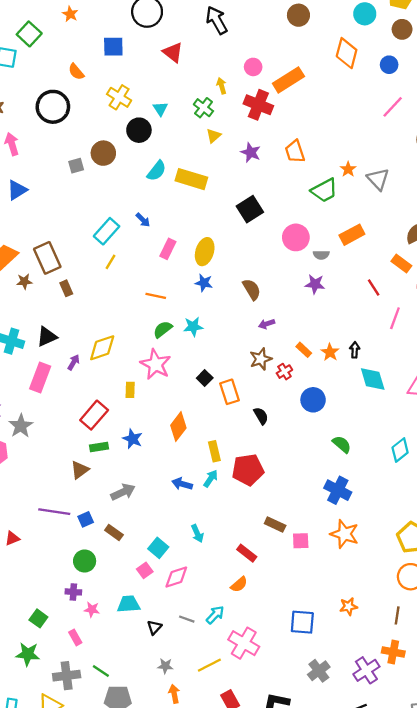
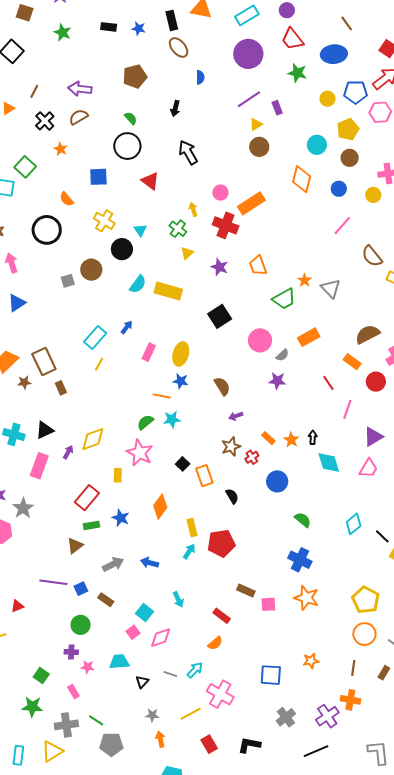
blue arrow: (143, 220) -> (127, 327), turned -96
gray semicircle: (321, 255) -> (282, 355), turned -40
orange line: (156, 296) -> (162, 396), moved
blue arrow: (182, 484) -> (149, 563), moved

